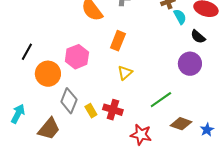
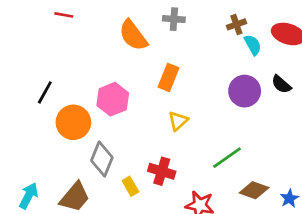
black semicircle: (198, 37) -> (281, 84), moved
purple circle: (190, 64) -> (245, 91), moved
yellow rectangle: (91, 111) -> (130, 186), moved
cyan arrow: (18, 114) -> (29, 196), moved

